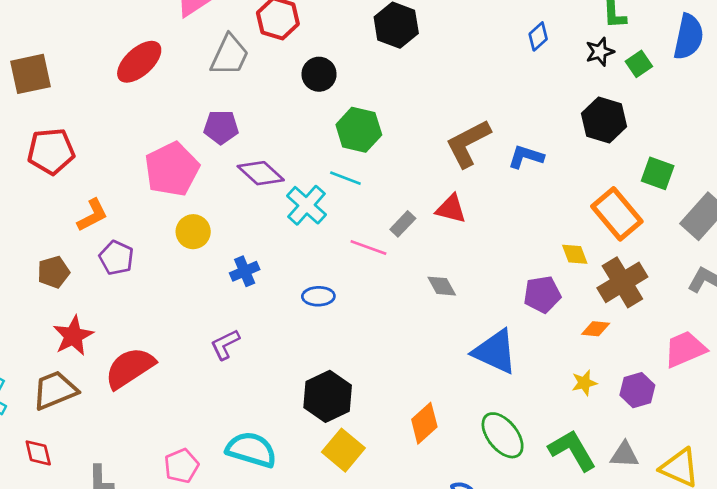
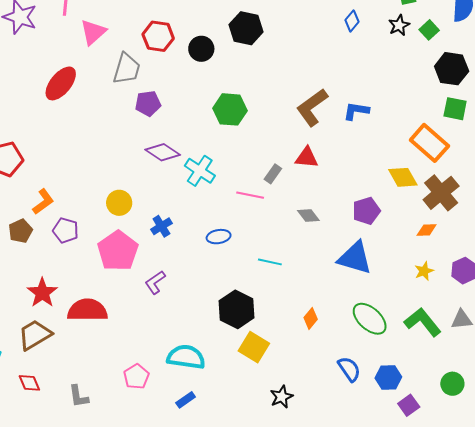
black circle: (319, 74) -> (201, 49), moved
black hexagon: (604, 120) -> (452, 69), moved
purple pentagon: (221, 127) -> (148, 103), moved
pink pentagon: (172, 169) -> (118, 251), moved
cyan line: (345, 178) -> (270, 262), moved
yellow diamond: (575, 254) -> (403, 177), size x1.4
brown pentagon: (53, 272) -> (21, 231), moved
purple pentagon: (542, 294) -> (366, 211), moved
red semicircle: (130, 368) -> (87, 310), turned 42
orange diamond: (424, 423) -> (311, 318), size x0.7

